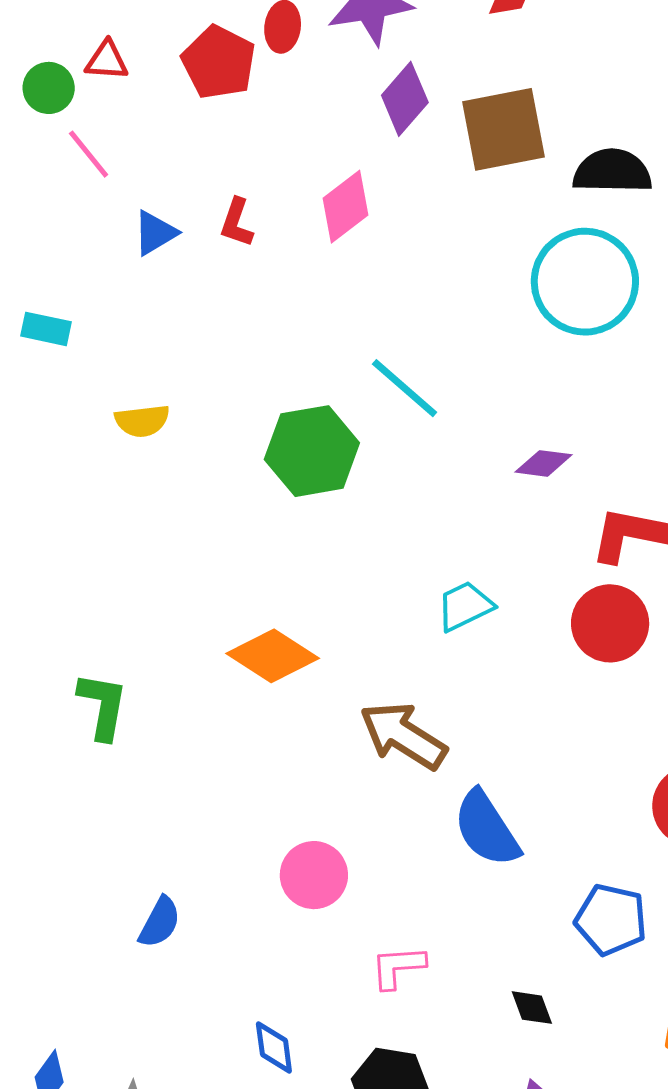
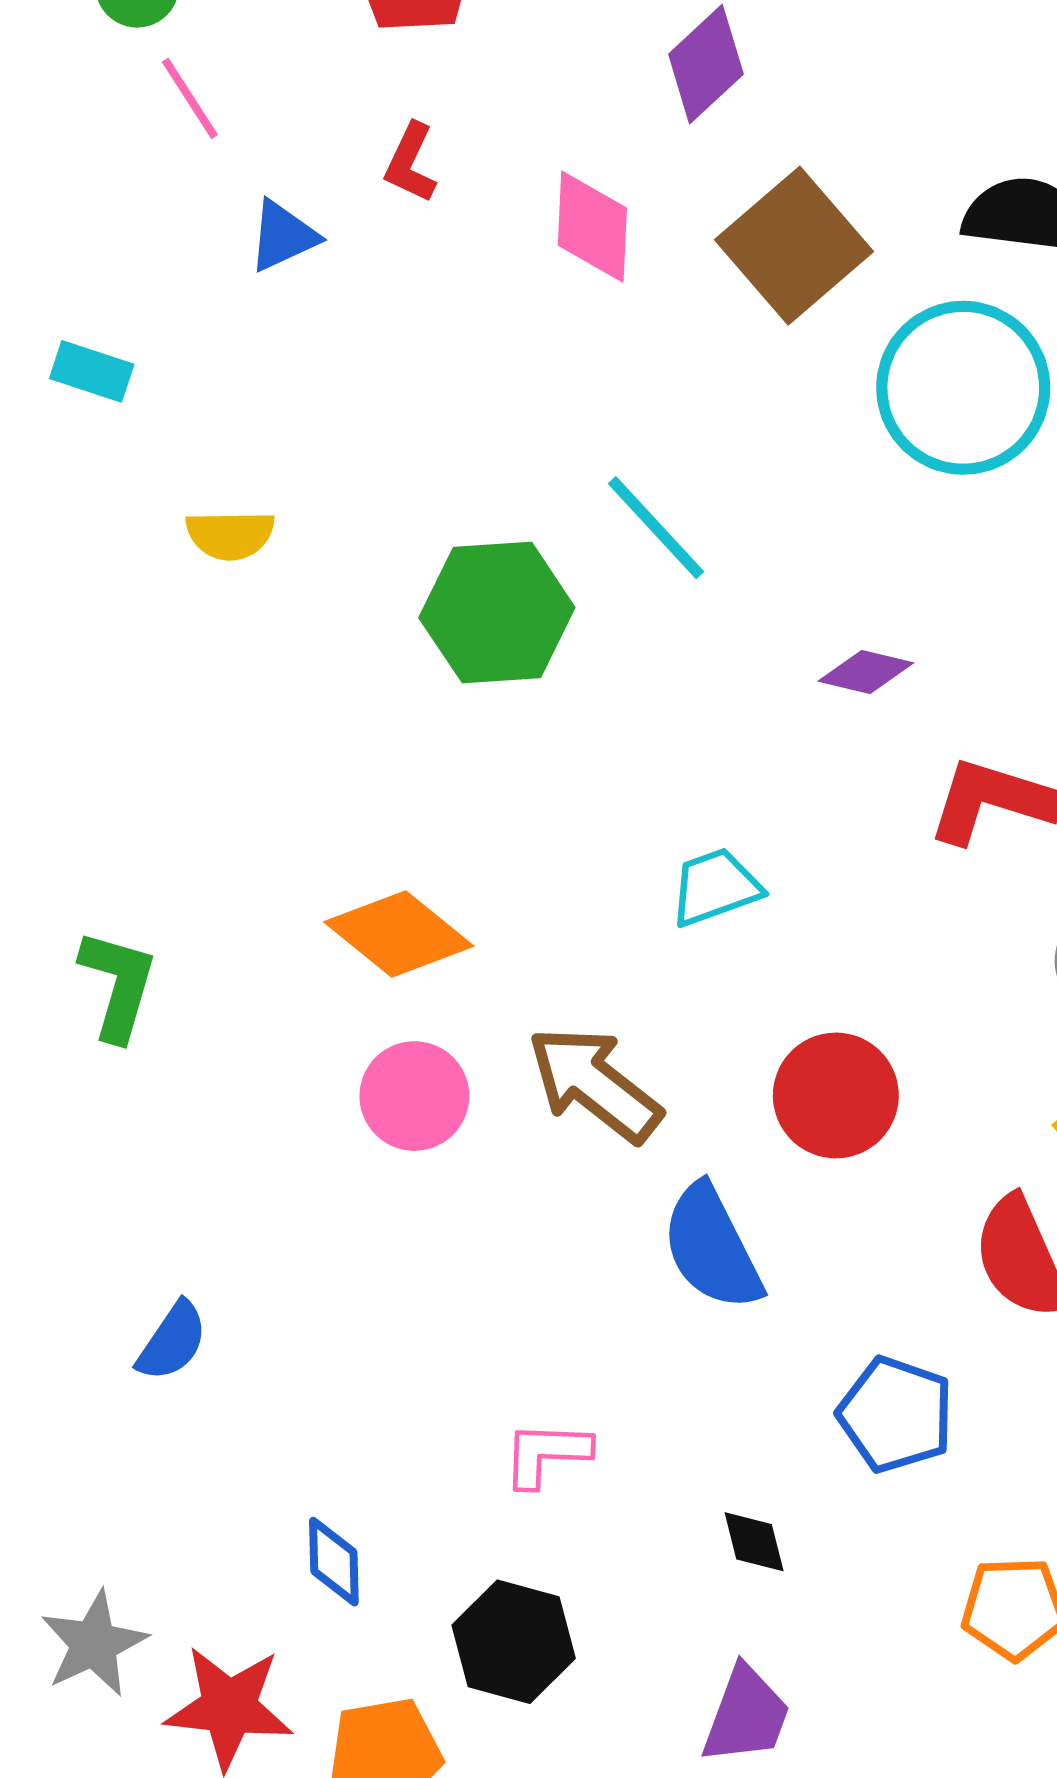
brown square: (504, 129) -> (794, 246), moved, turned -36
pink diamond: (345, 207) -> (592, 227), turned -56
red L-shape: (237, 223) -> (411, 163), moved
red circle: (610, 623) -> (836, 1095), moved
pink circle: (314, 875) -> (414, 1096), moved

